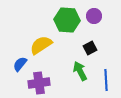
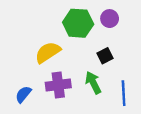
blue semicircle: (20, 64) -> (23, 94), moved
purple cross: (39, 83) -> (58, 85), moved

